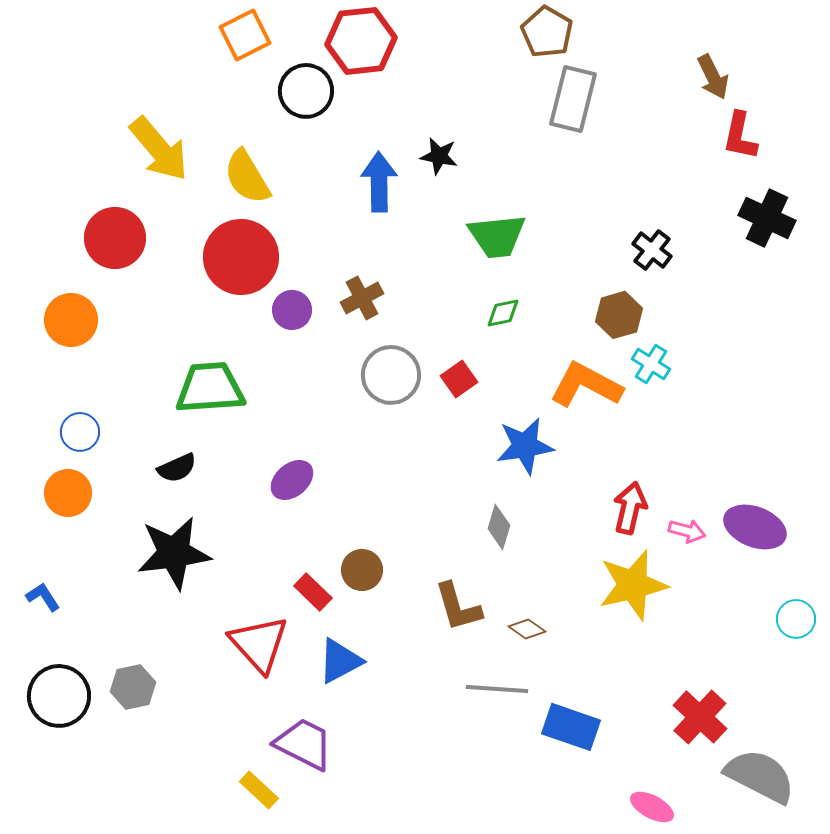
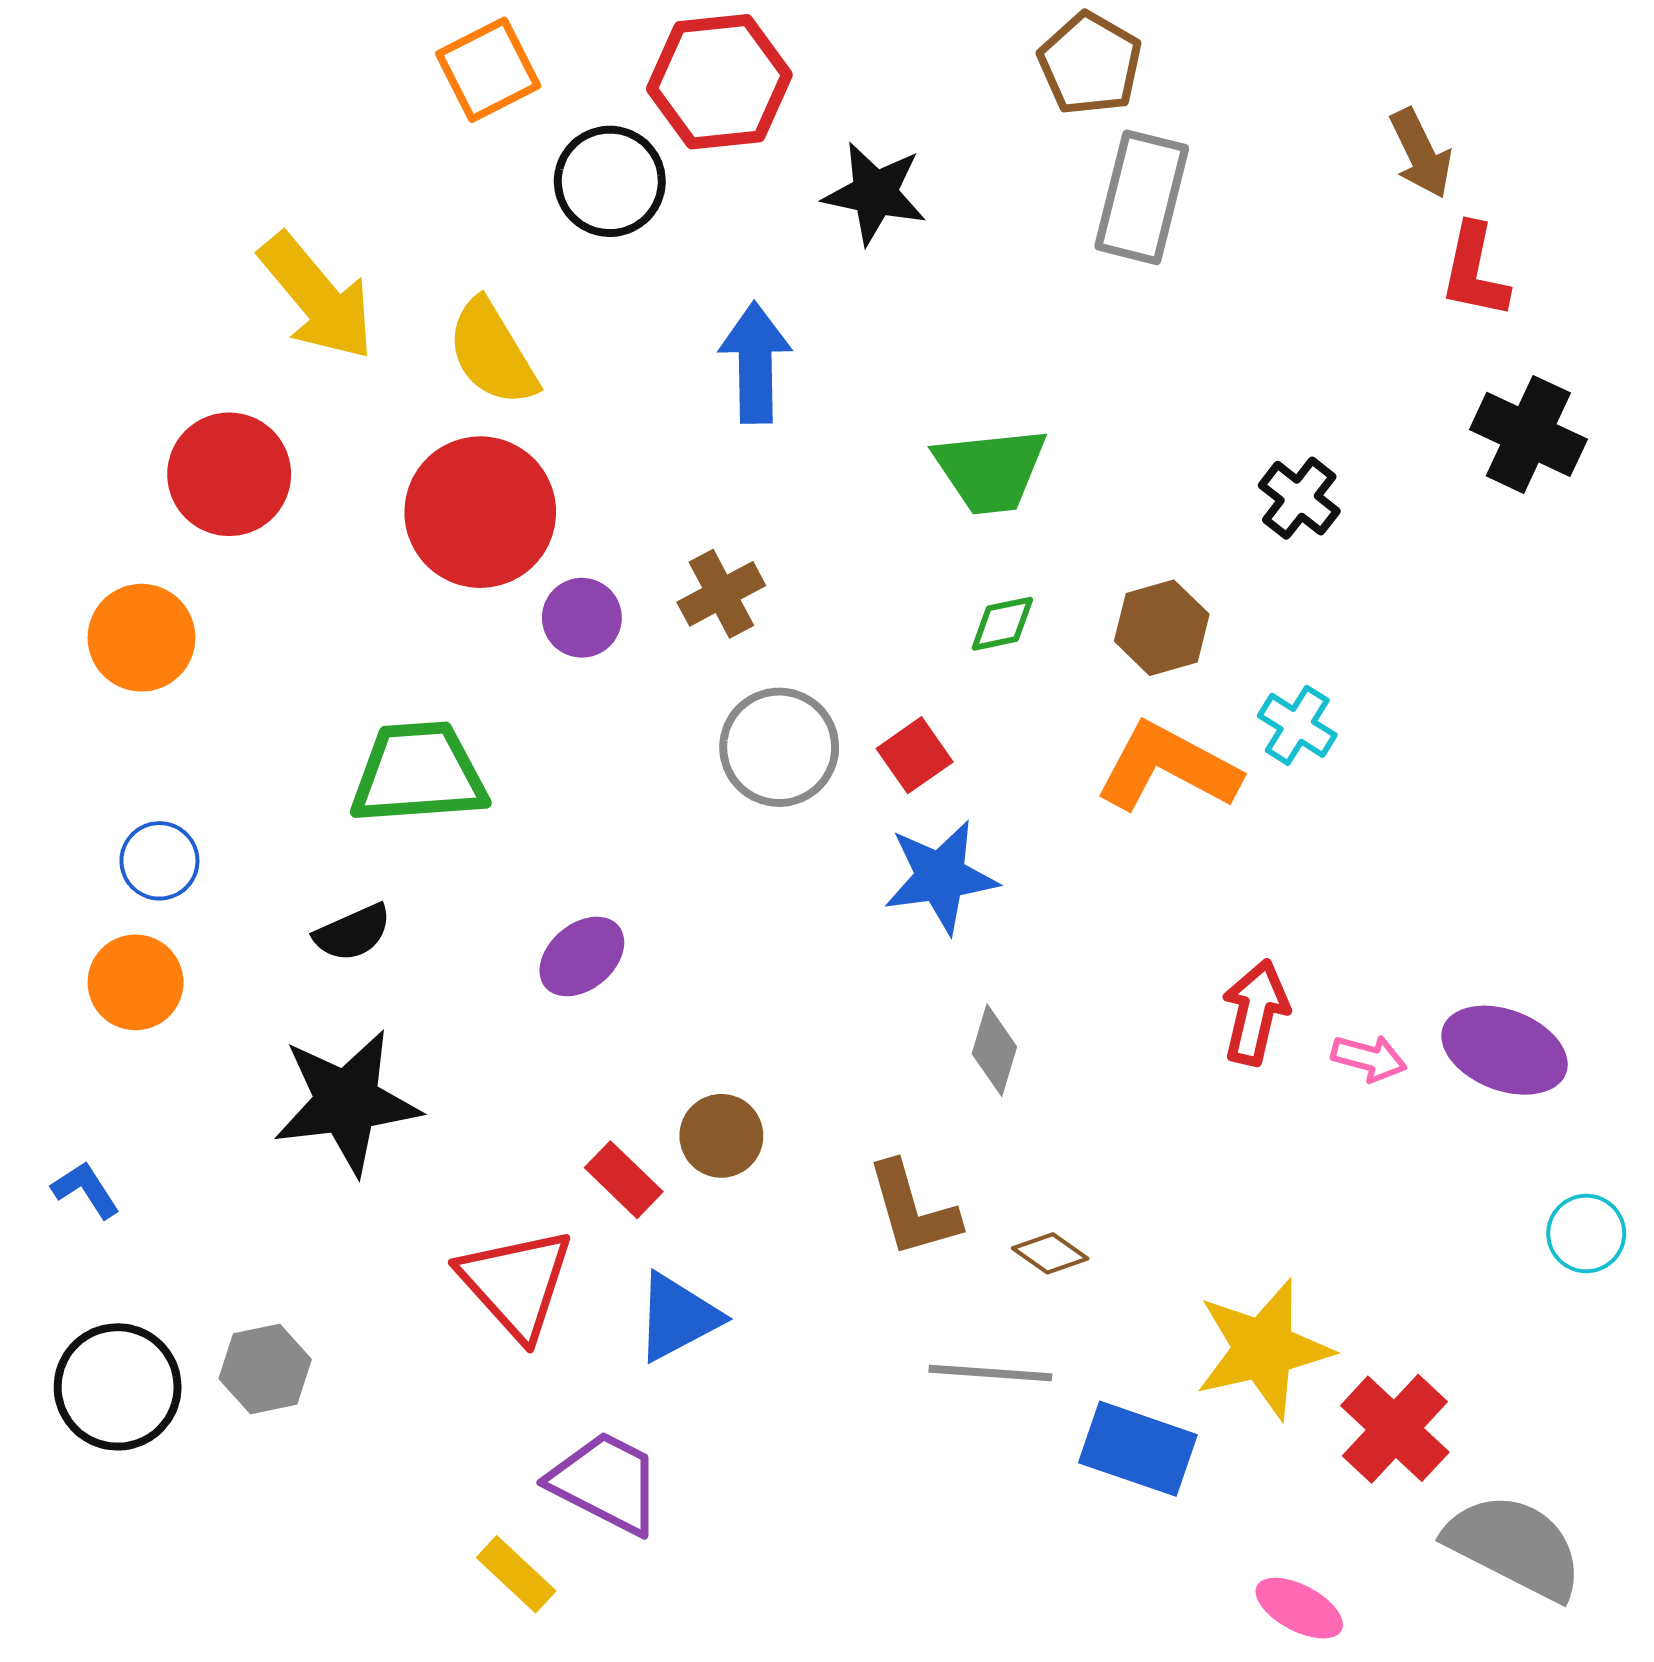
black star: (439, 156) -> (875, 193), moved, size x1.4
brown hexagon: (619, 315) -> (1162, 628), moved
blue star: (525, 446) -> (941, 877), moved
yellow star: (633, 585) -> (1263, 1349), moved

